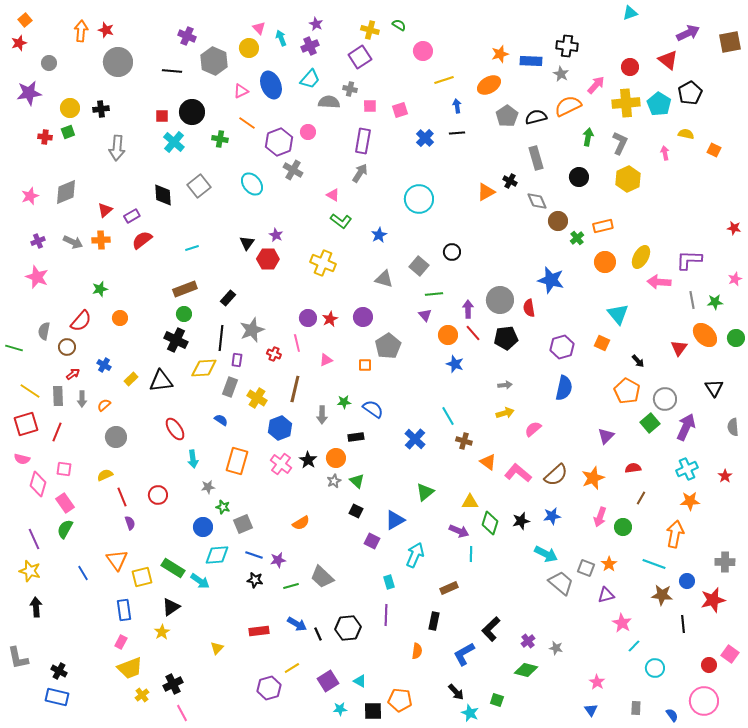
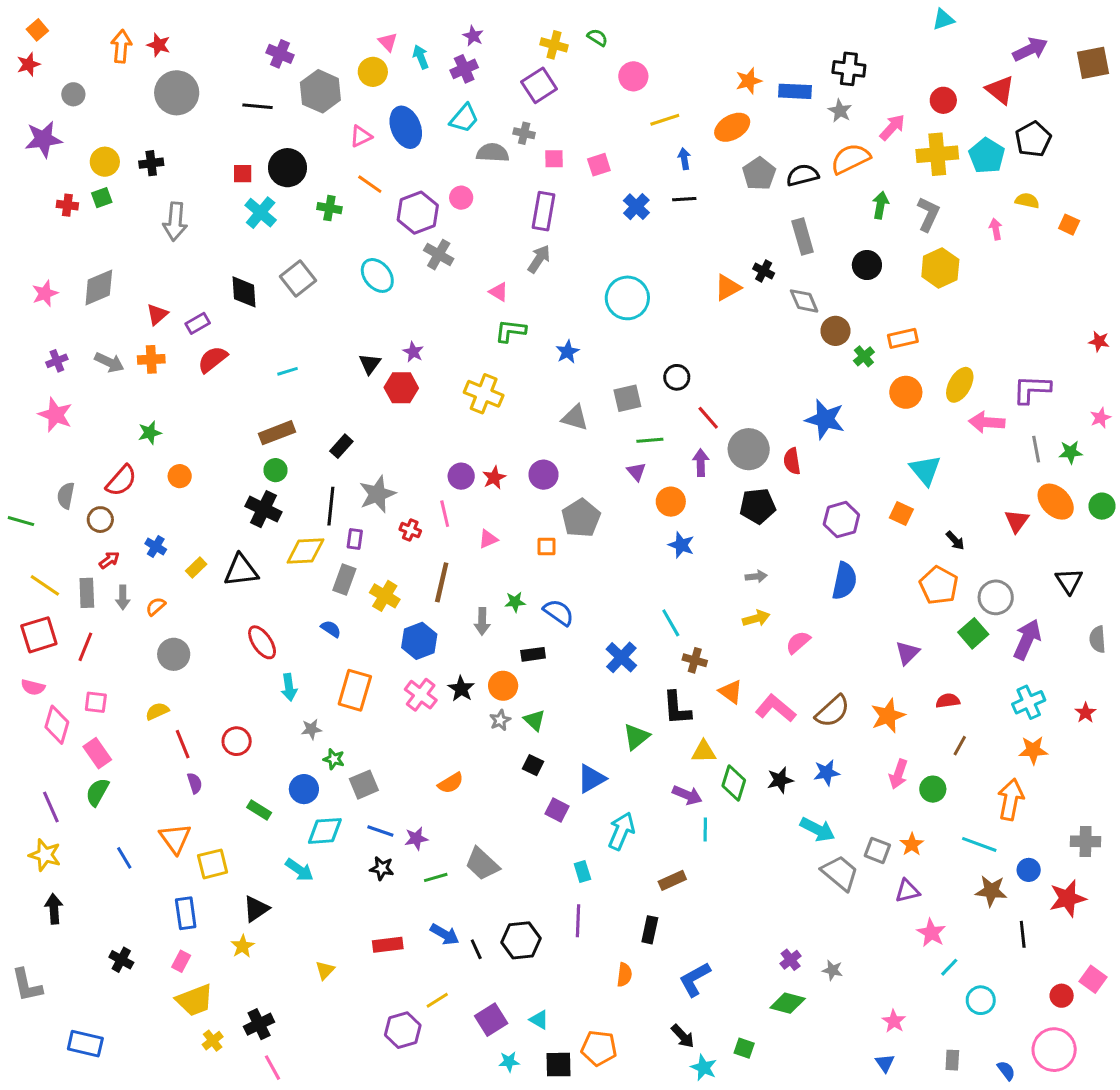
green L-shape: (341, 221) -> (511, 331), turned 150
gray square: (419, 266) -> (627, 398), turned 36
red line: (473, 333) -> (708, 418), moved
green rectangle: (173, 568) -> (259, 810), moved, size x0.7
black L-shape: (491, 629) -> (677, 708), moved, turned -50
black cross: (59, 671) -> (121, 960), moved

